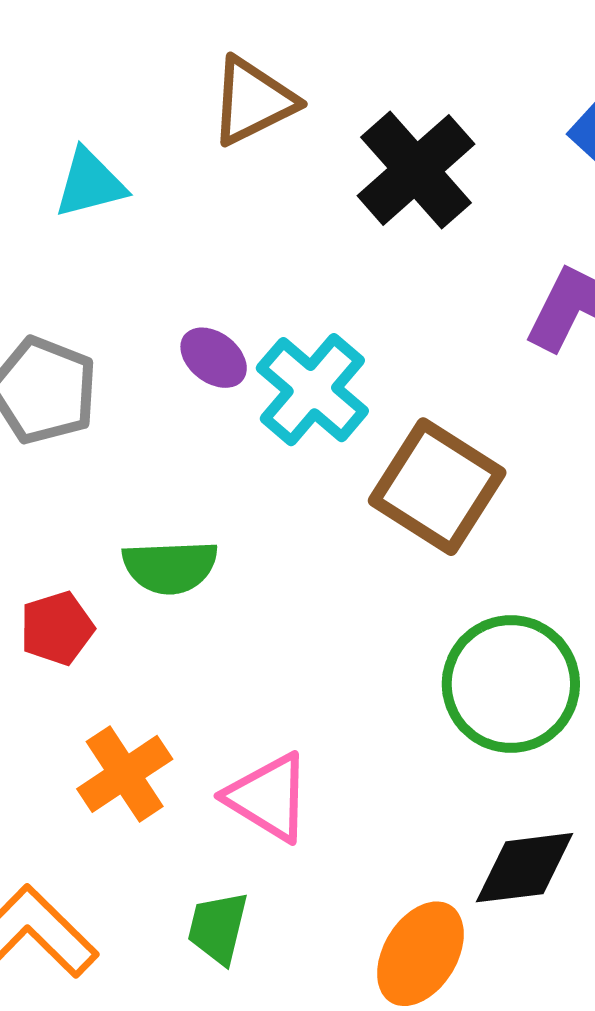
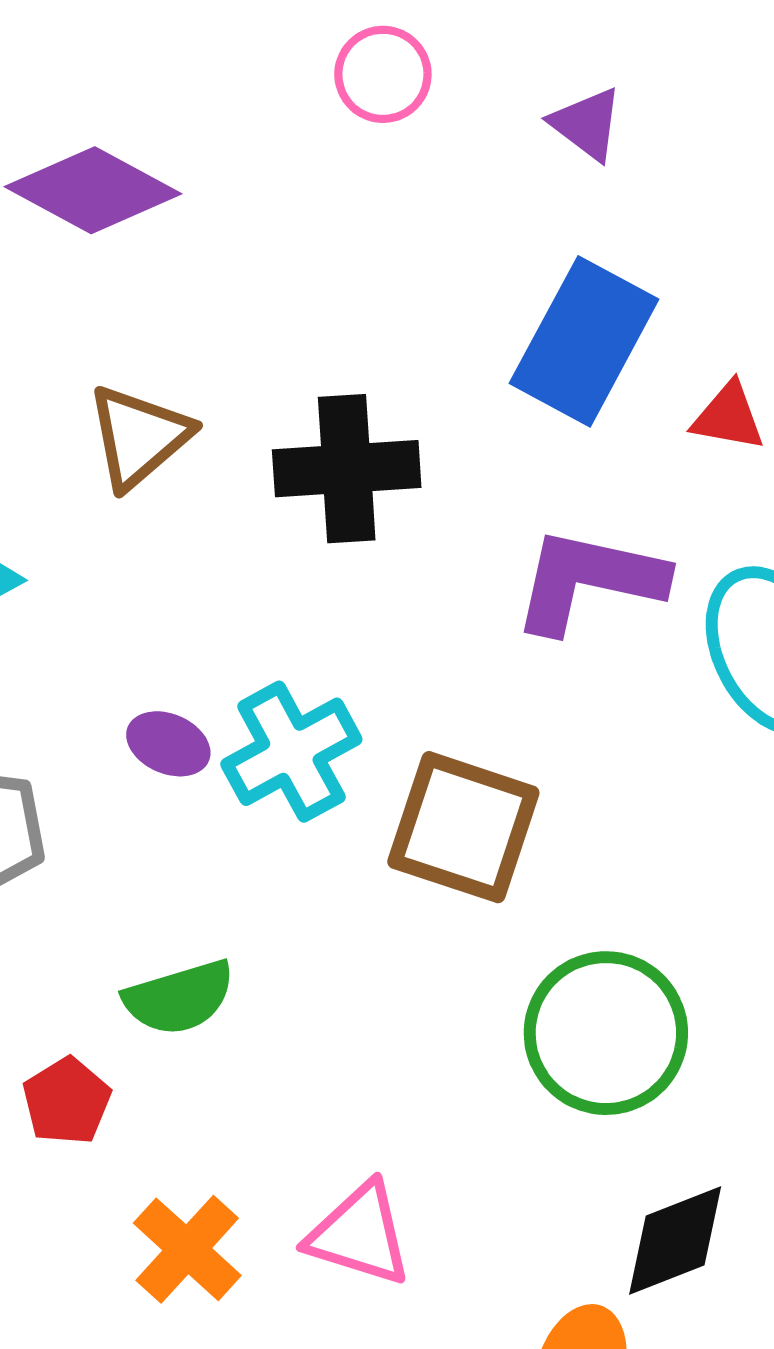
black cross: (416, 170) -> (347, 469), turned -38
cyan cross: (312, 390) -> (291, 752), turned 35

